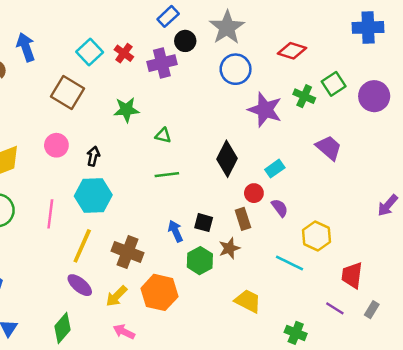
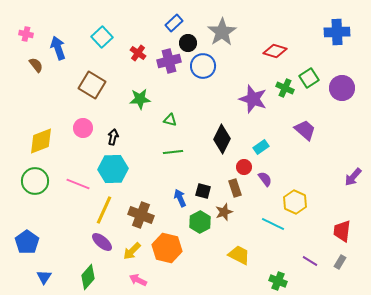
cyan square: (90, 52) -> (102, 37), moved
blue circle: (236, 69) -> (203, 66), moved
pink line: (50, 214) -> (78, 184), turned -75
red trapezoid: (352, 275) -> (342, 231), moved

